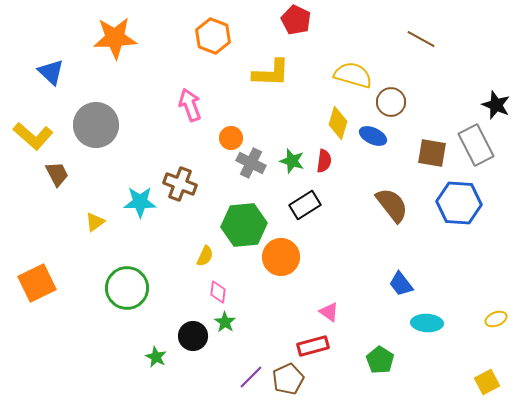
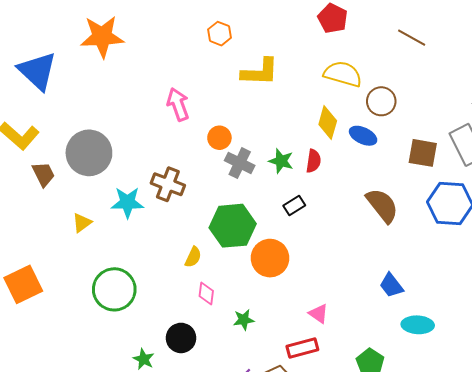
red pentagon: (296, 20) -> (333, 18), moved
orange hexagon: (213, 36) -> (219, 34), moved, size x0.7
blue triangle: (51, 72) -> (37, 71), size x1.5
gray circle: (96, 125) -> (89, 153), moved
black rectangle: (305, 205) -> (294, 205), size x0.7
green star: (225, 322) -> (244, 320), moved, turned 30

